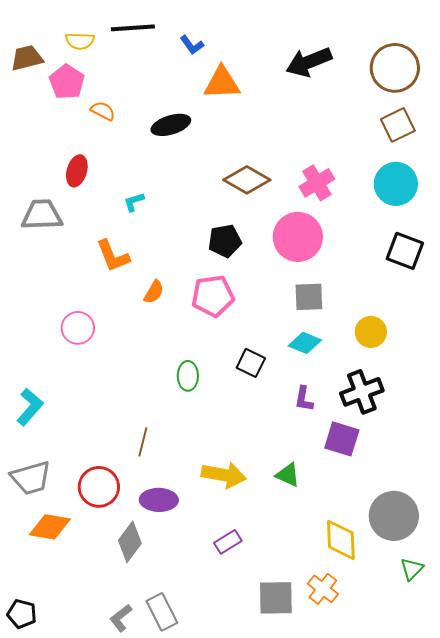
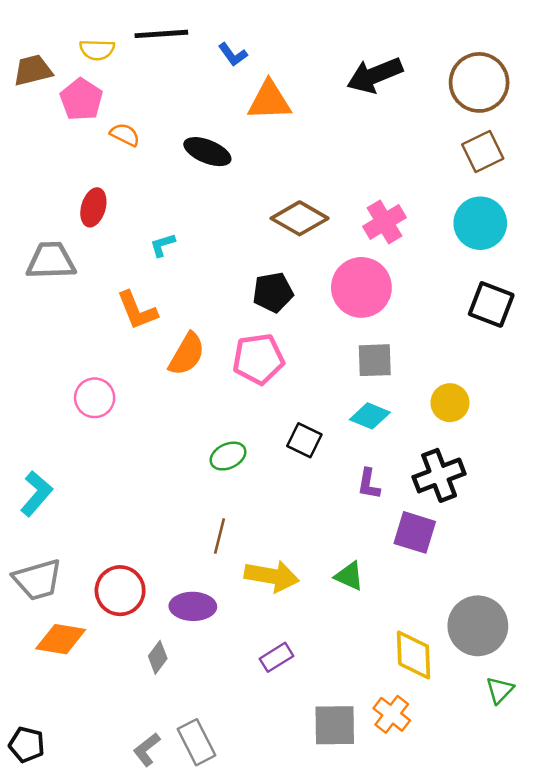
black ellipse: (171, 125) -> (207, 152), turned 39
orange semicircle: (154, 292) -> (187, 354), size x1.5
green ellipse: (188, 376) -> (228, 456), turned 64
brown line: (143, 442) -> (220, 536), moved
gray diamond: (130, 542) -> (158, 657), size x0.7

